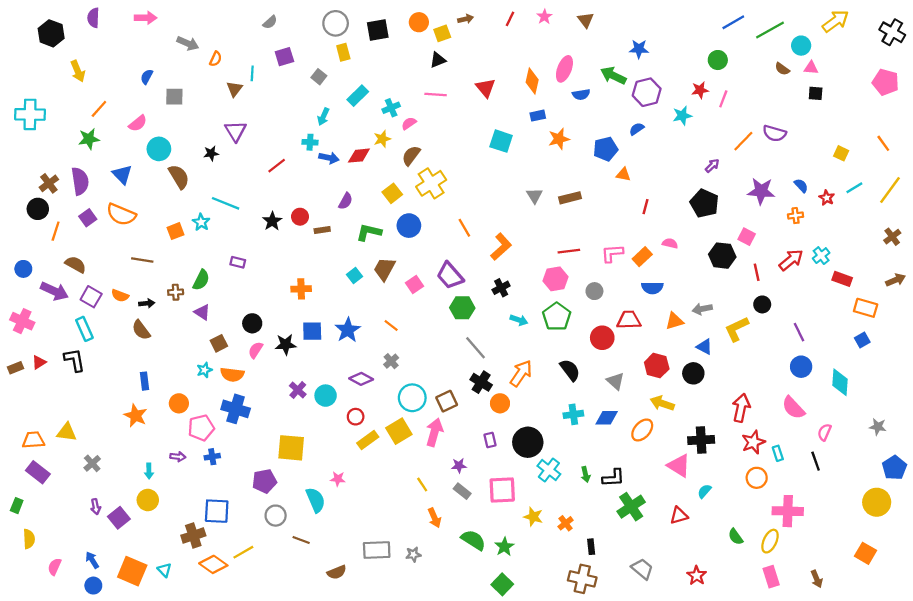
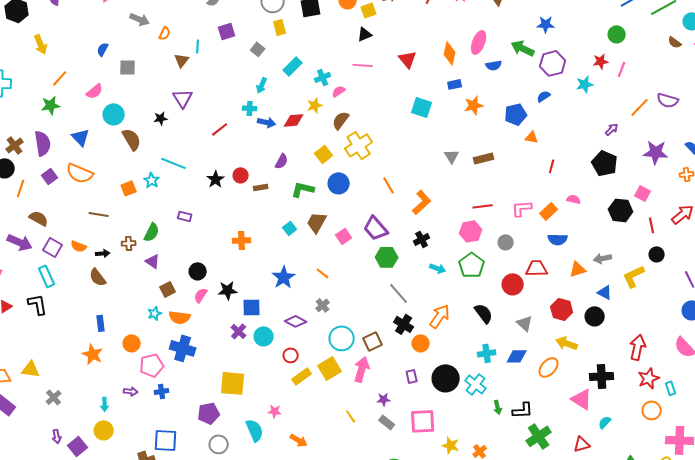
blue square: (312, 331) -> (252, 307), moved
cyan cross: (549, 470) -> (476, 384), moved
orange arrow: (434, 518) -> (299, 440), moved, turned -36

